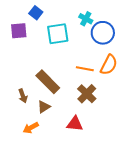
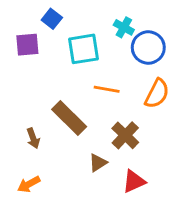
orange line: (85, 69) -> (107, 89), moved
brown triangle: (44, 107) -> (98, 163), moved
red triangle: (75, 124) -> (134, 181), moved, turned -30
orange arrow: (31, 128) -> (29, 184), moved

